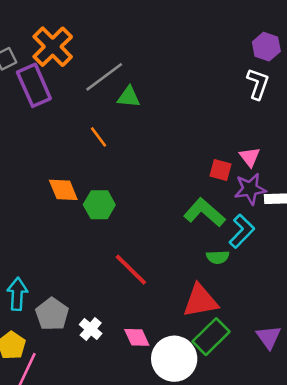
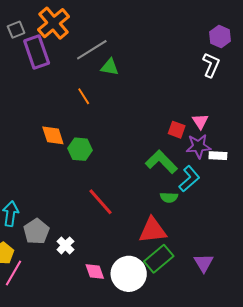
pink diamond: (137, 337) -> (95, 272), moved

